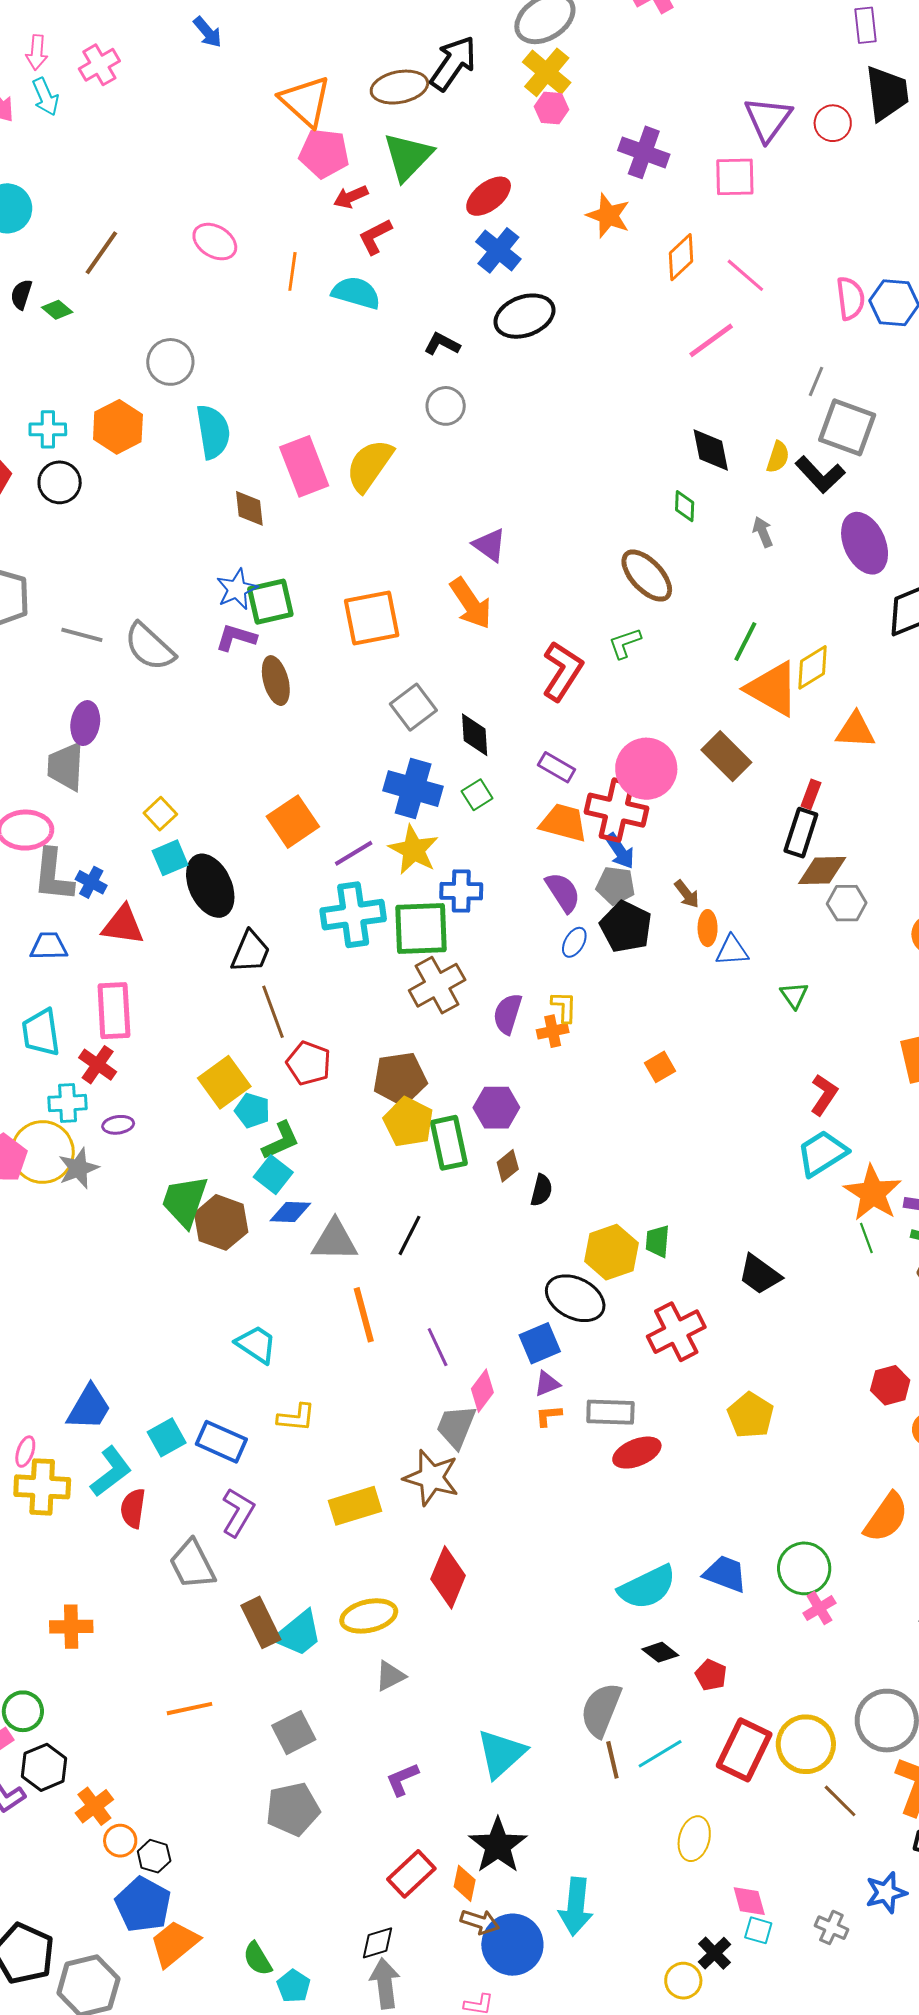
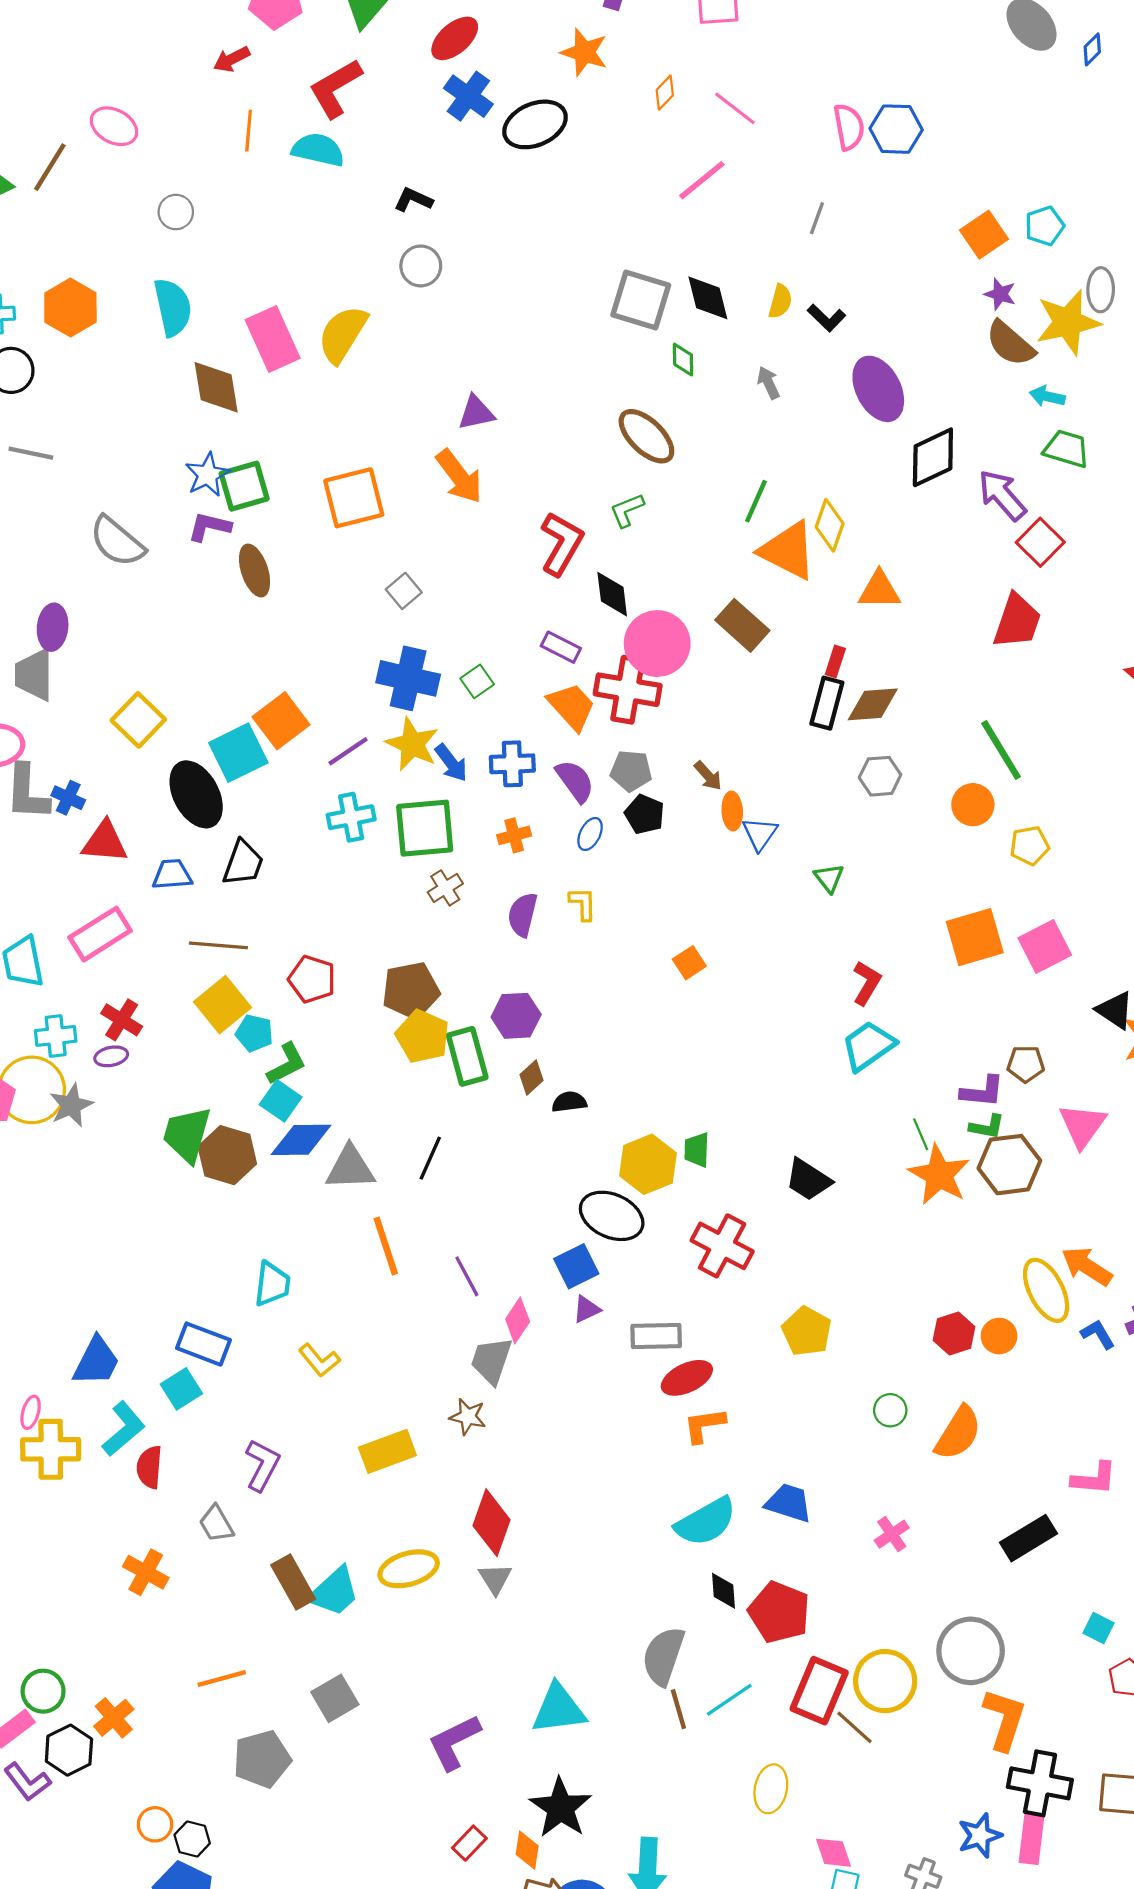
red arrow: (351, 197) -> (232, 59), moved
red L-shape: (375, 236) -> (335, 88), size x1.5
pink ellipse: (215, 242) -> (114, 126), moved
brown line: (101, 253) -> (50, 167), moved
orange diamond: (681, 257) -> (665, 93), size x0.7
black ellipse: (524, 316) -> (535, 124), moved
gray circle: (170, 362) -> (176, 212), moved, size x0.7
gray square: (847, 427) -> (641, 300), moved
black L-shape: (820, 475) -> (827, 318), size x0.7
brown diamond: (249, 508) -> (216, 387), size x1.4
purple triangle: (490, 545) -> (476, 413), turned -45
gray line: (82, 635) -> (31, 453), moved
yellow diamond: (812, 667) -> (830, 525), turned -36
gray square: (413, 707) -> (404, 591), size x0.7
black diamond: (475, 735) -> (612, 594), moved
yellow square: (160, 814) -> (138, 720), size x1.5
orange trapezoid: (564, 823) -> (572, 706), turned 36
blue arrow: (620, 851) -> (451, 763), moved
cyan square: (170, 858) -> (238, 753), moved, size x1.5
brown diamond: (822, 871) -> (873, 704), moved
blue cross: (461, 891) -> (512, 764), moved
cyan cross: (353, 915) -> (351, 817), size x0.7
black pentagon: (626, 927) -> (645, 814), size x0.7
blue trapezoid: (49, 946) -> (172, 874), moved
blue triangle: (732, 951) -> (760, 834), turned -48
brown cross: (437, 985) -> (445, 888), size x0.6
pink rectangle: (114, 1011) -> (100, 934), turned 64
brown line: (273, 1012) -> (218, 945), moved, turned -62
orange cross: (553, 1031) -> (514, 835), moved
red cross: (98, 1065) -> (122, 1020), moved
black semicircle: (541, 1190) -> (569, 1102), turned -108
orange star: (873, 1193) -> (939, 1175), moved
blue diamond: (290, 1212) -> (301, 1140), size x1.4
red cross: (676, 1332) -> (722, 1246), turned -32
cyan trapezoid: (256, 1344) -> (272, 1284), turned 66
red hexagon: (890, 1385) -> (954, 1334), moved
orange L-shape: (548, 1416) -> (704, 1425), moved, size x1.5
yellow L-shape: (296, 1418) -> (319, 1360), turned 48
blue rectangle: (221, 1442) -> (203, 1344), moved
brown star: (431, 1478) -> (468, 1417), size x0.6
gray trapezoid: (192, 1564) -> (216, 1524), size x0.7
green circle: (804, 1568) -> (890, 1410), moved, size x0.6
orange cross: (71, 1627) -> (146, 1572), moved, turned 33
black diamond: (660, 1652) -> (724, 1591), turned 51
red pentagon: (711, 1675) -> (779, 1612), size x1.8
gray triangle: (390, 1676) -> (495, 1579), moved, turned -32
cyan triangle: (501, 1754) -> (559, 1709), turned 38
purple L-shape: (402, 1779) -> (454, 1742), size x1.5
brown line: (840, 1801) -> (854, 1727), moved
orange cross: (94, 1806) -> (114, 1718), moved
gray pentagon: (293, 1809) -> (262, 1759), moved
red rectangle: (411, 1874) -> (469, 1843), size x0.7

